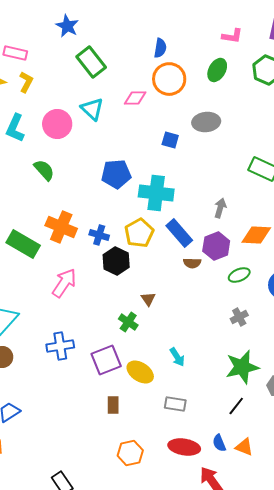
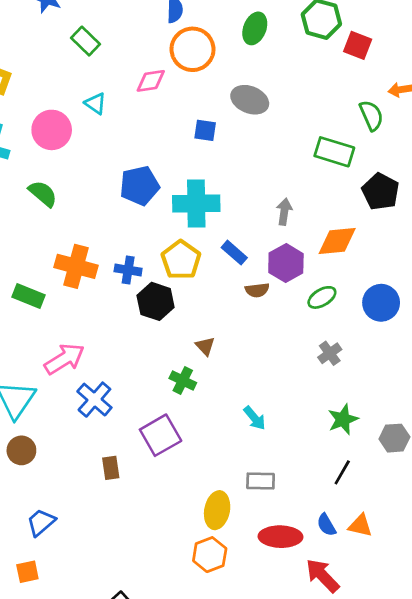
green rectangle: (91, 62) -> (85, 41), size x0.7
cyan triangle: (92, 109) -> (95, 103), size x0.7
gray ellipse: (206, 122) -> (250, 100), turned 36
blue rectangle: (179, 233) -> (234, 253), size x0.7
green rectangle: (23, 244) -> (29, 296), size x0.7
pink arrow: (64, 283) -> (64, 359), moved, turned 32
blue cross: (60, 346) -> (94, 400), moved, turned -32
green star: (242, 367) -> (343, 419), size x0.7
yellow ellipse: (140, 372) -> (217, 510), moved, turned 76
brown rectangle: (113, 405) -> (111, 468), moved

